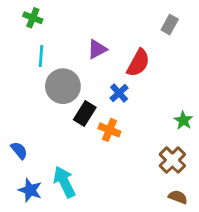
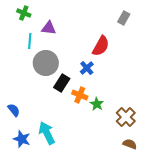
purple triangle: (97, 49) -> (49, 28), moved, turned 35
green star: (183, 120) -> (97, 104), moved

